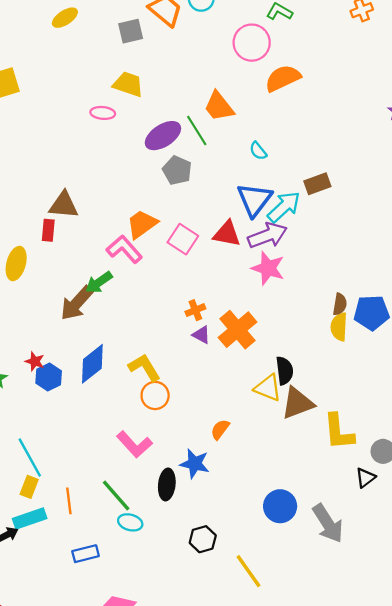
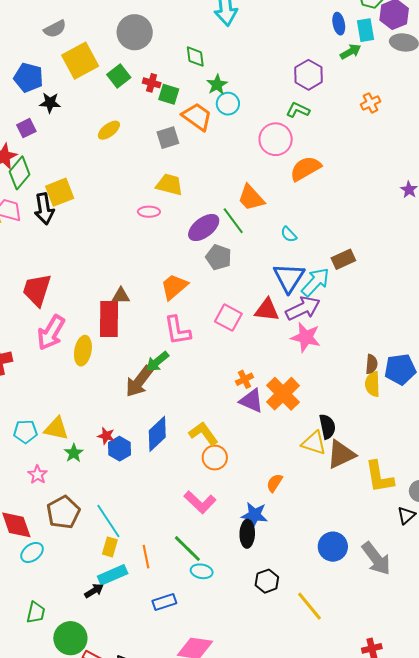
brown triangle: (64, 205) -> (121, 296), size x0.7
orange trapezoid: (142, 224) -> (174, 287), moved
red rectangle: (48, 230) -> (109, 319), size x1.8
pink L-shape: (124, 249) -> (177, 331), turned -144
purple triangle: (201, 335) -> (251, 401), size x1.5
black ellipse: (167, 484) -> (247, 534), moved

